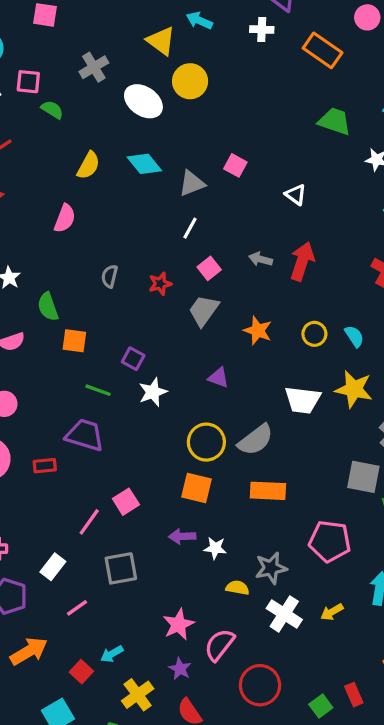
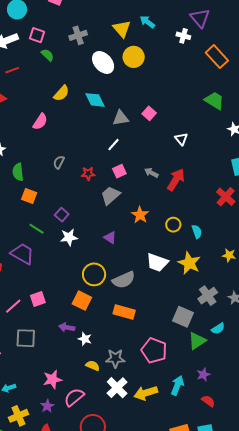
yellow arrow: (332, 612) -> (146, 393), size x1.6

